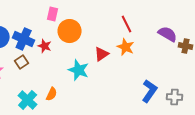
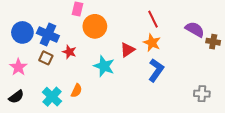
red star: (45, 46) -> (69, 52), moved
brown square: (22, 62) -> (46, 58), turned -32
blue L-shape: (150, 91) -> (156, 70), moved

